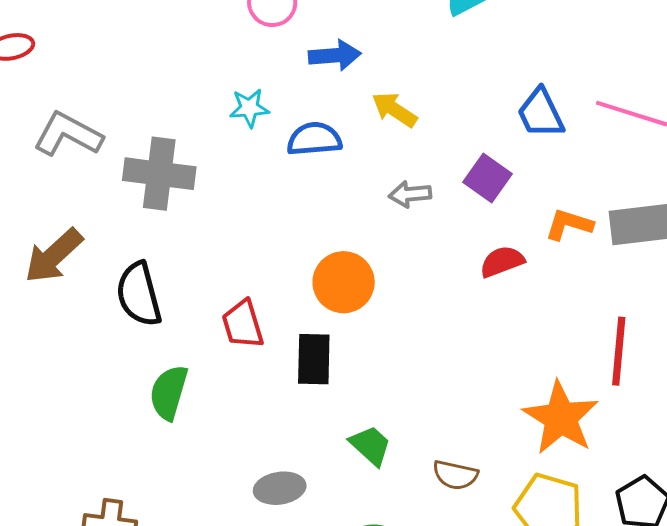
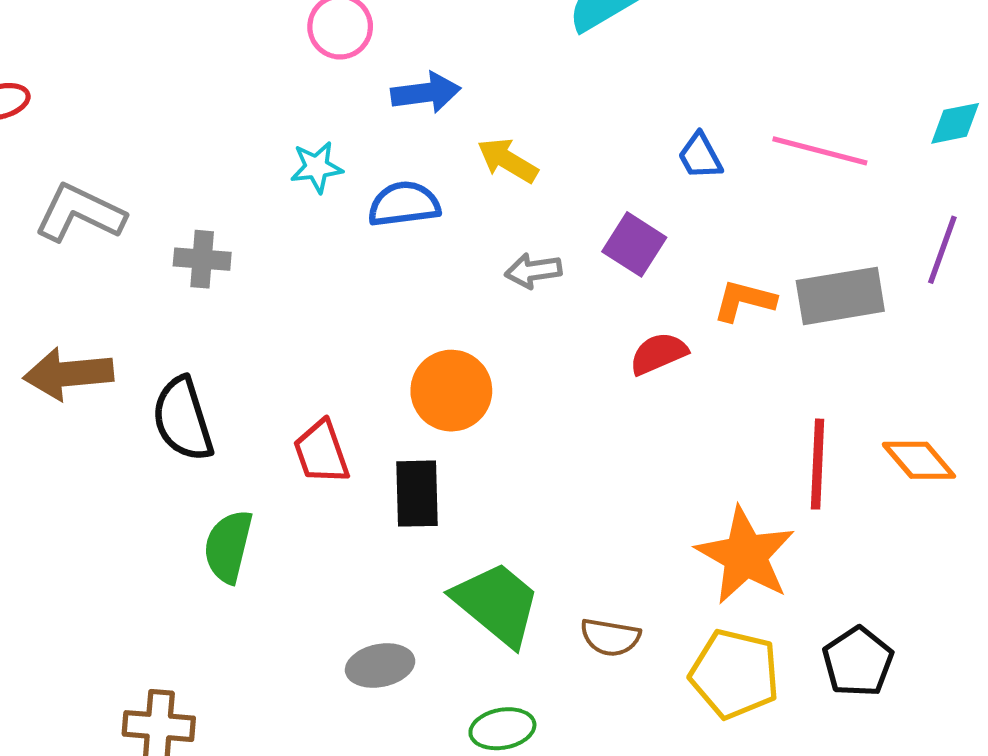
blue trapezoid: (541, 113) -> (700, 156), size x0.7
gray cross: (159, 174) -> (202, 259), size x0.6
brown arrow: (54, 256) -> (68, 374), turned 40
green trapezoid: (370, 445) -> (497, 604), size x1.6

